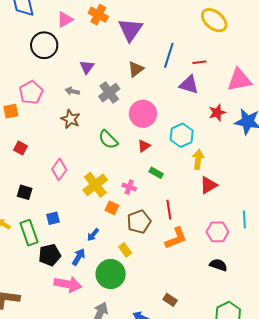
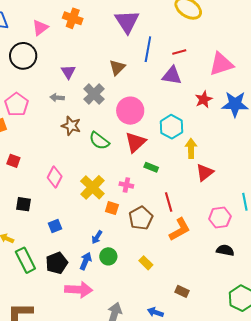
purple triangle: (130, 30) -> (127, 22), moved
brown star: (70, 119) -> (71, 126), moved
red triangle: (144, 146) -> (135, 142), size x1.6
green rectangle: (29, 233) -> (25, 260), moved
yellow rectangle: (125, 250) -> (146, 263), moved
green circle: (111, 274) -> (108, 256), moved, size x0.6

